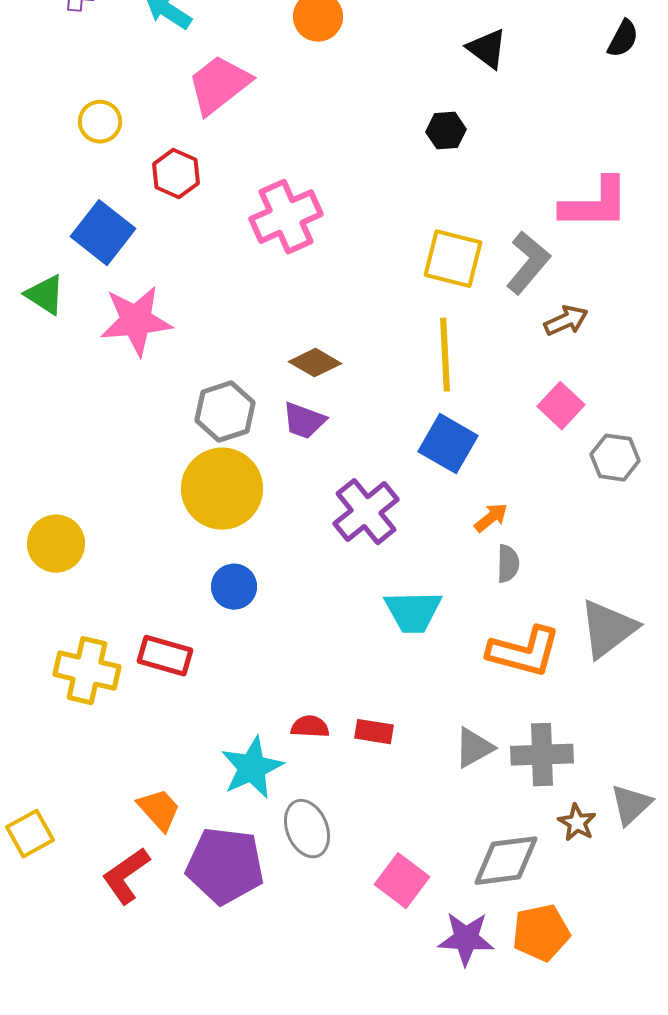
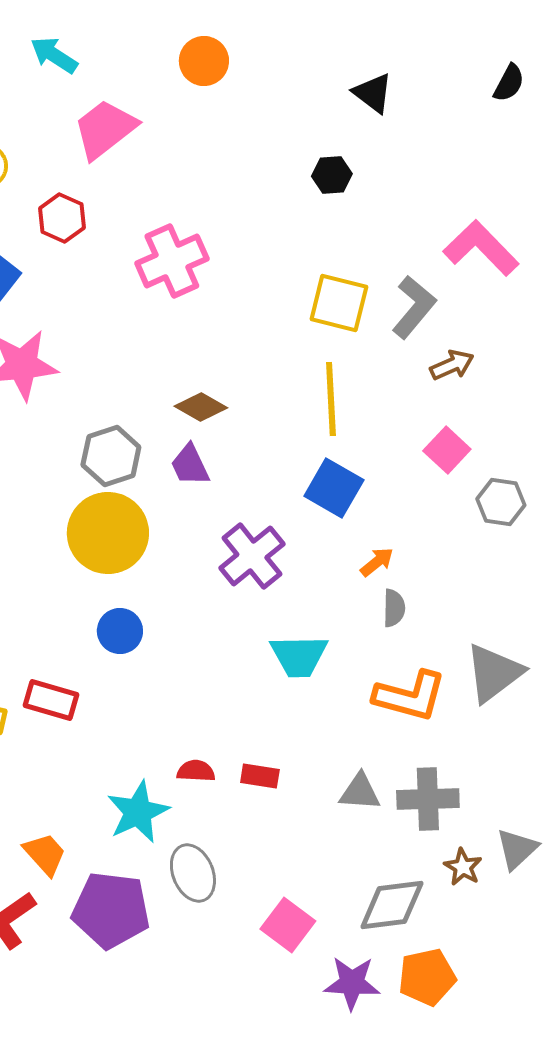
pink L-shape: (595, 204) -> (481, 248), turned -134
purple trapezoid: (304, 421) -> (190, 465), turned 45
gray triangle: (474, 748) -> (360, 792), turned 33

